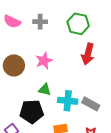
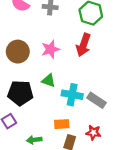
red arrow: (88, 54) -> (83, 45), moved
black pentagon: (32, 112) -> (20, 93), moved

